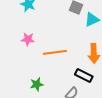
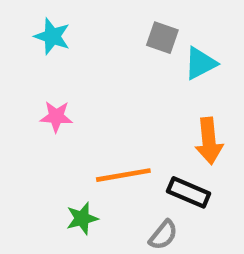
orange line: (55, 52) -> (123, 175), moved

